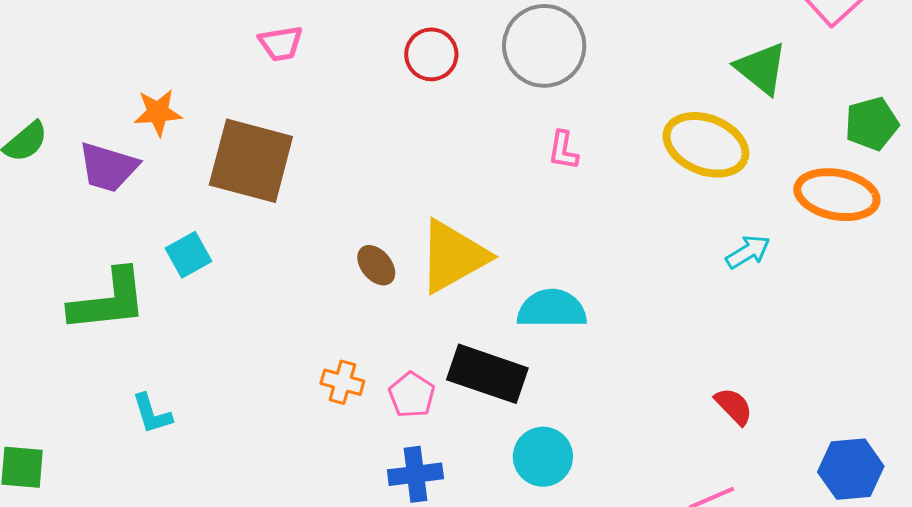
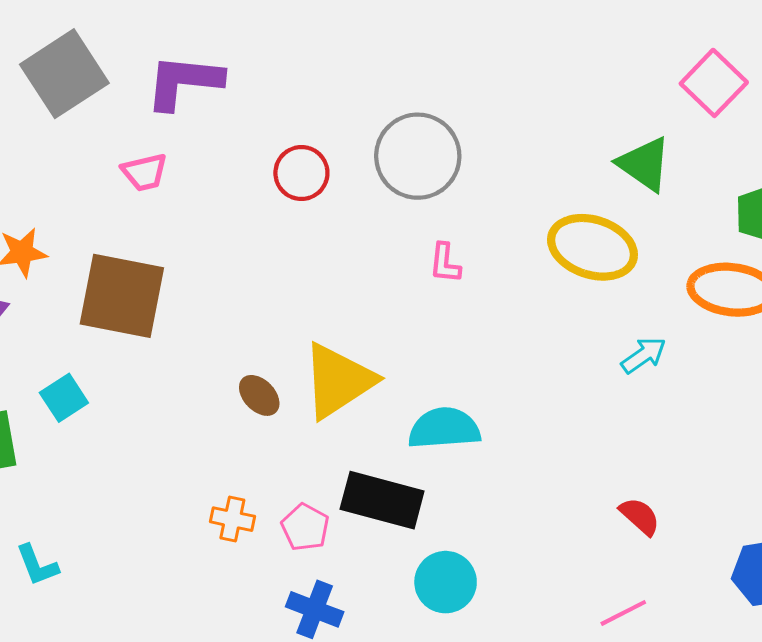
blue cross: (415, 474) -> (315, 609), turned 32

